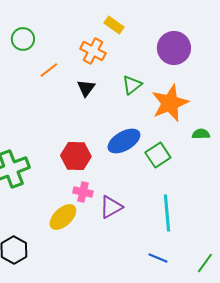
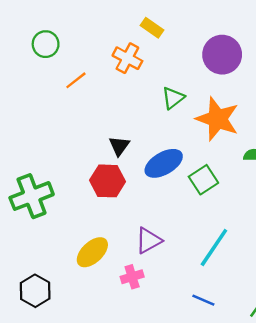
black triangle: (86, 88) -> (119, 146), moved
orange star: (170, 103) -> (217, 119), turned -30
pink cross: (83, 192) -> (132, 277), moved, turned -30
cyan line: (167, 213) -> (214, 248), turned 39

